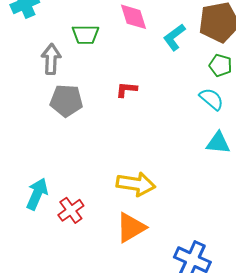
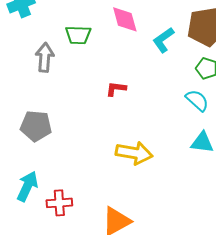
gray pentagon: (66, 101) -> (36, 126), moved
yellow arrow: (136, 184) -> (134, 153), moved
red cross: (71, 210) -> (59, 203), turned 30

